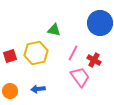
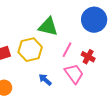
green triangle: (54, 30) -> (48, 27), size x1.5
blue arrow: (38, 89) -> (45, 80), moved, turned 48

